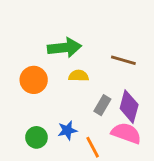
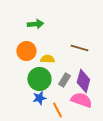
green arrow: (65, 48) -> (35, 24), moved, size x0.7
orange circle: (34, 80) -> (26, 51), moved
green circle: (36, 137) -> (39, 79), moved, size x1.5

